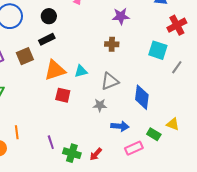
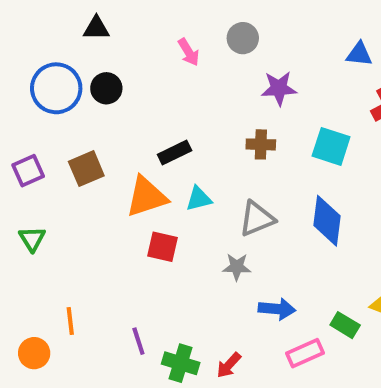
black circle: (49, 16) -> (106, 88), moved
black rectangle: (47, 39) -> (175, 152), moved
cyan square: (158, 50) -> (331, 146), moved
blue diamond: (142, 97) -> (327, 221), moved

